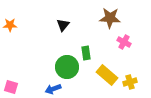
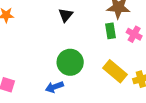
green rectangle: (86, 53) -> (111, 31), moved

